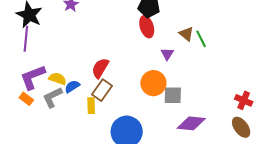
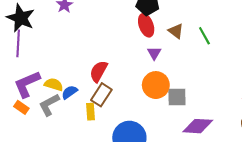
brown triangle: (186, 34) -> (176, 31), moved
purple triangle: (167, 54) -> (154, 53), moved

